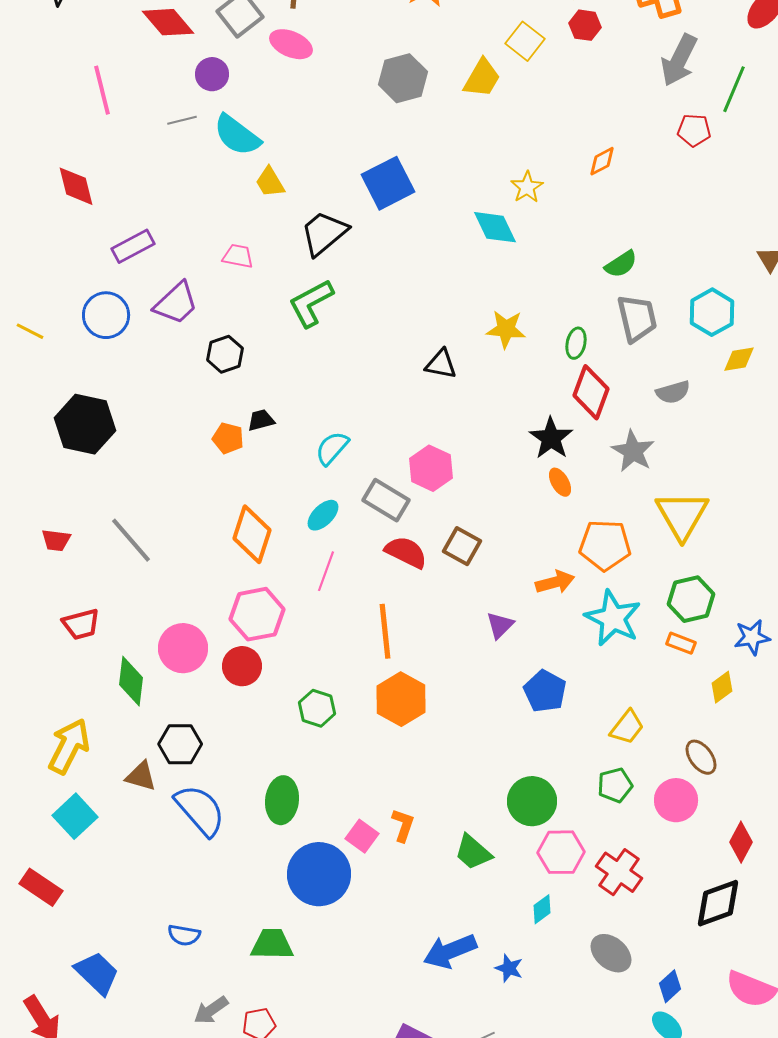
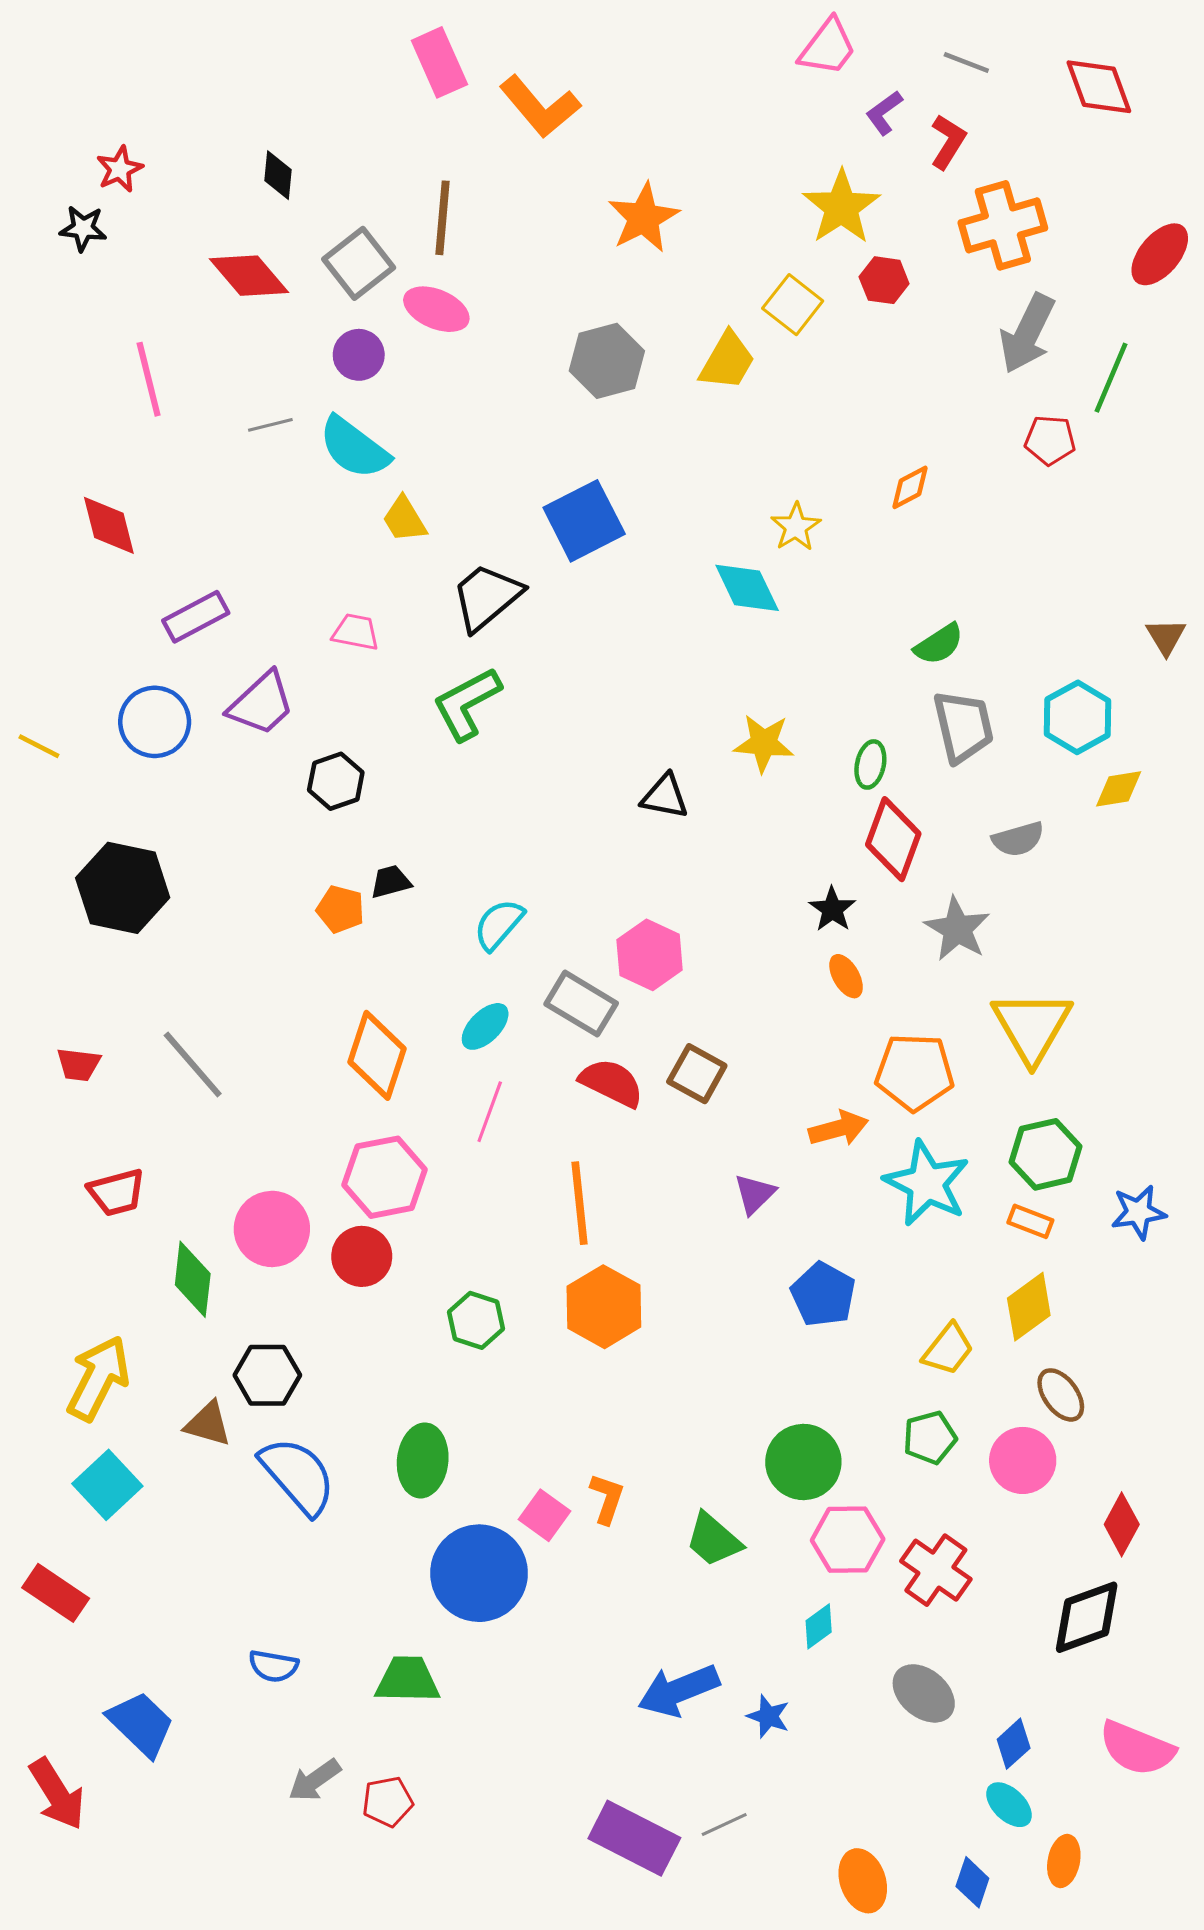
purple circle: (212, 74) -> (359, 355), moved
black star: (551, 438) -> (832, 909), size x0.7
yellow diamond: (722, 687) -> (1029, 1307), moved, size x1.4

